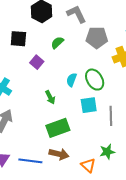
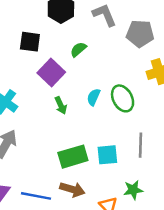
gray pentagon: (97, 38) -> (140, 34), moved
purple square: (37, 62) -> (51, 72), size x1.5
green arrow: (50, 97) -> (61, 105), moved
cyan square: (89, 105) -> (107, 155), moved

